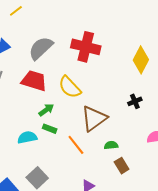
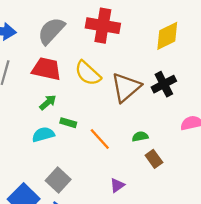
yellow diamond: (141, 60) -> (167, 36), turned 40
black cross: (135, 101) -> (164, 84), size x1.5
green arrow: (46, 110) -> (48, 102), moved
brown triangle: (94, 118) -> (126, 87), moved

